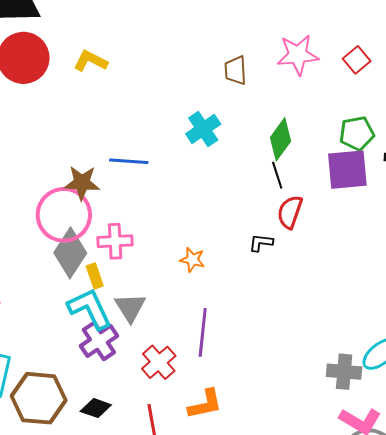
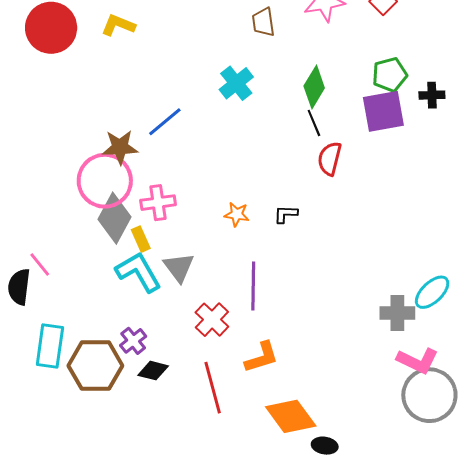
blue line: (129, 161) -> (165, 122), turned -39
black L-shape: (261, 243) -> (286, 214), moved
purple cross: (99, 341) -> (133, 341), moved, size x0.7

